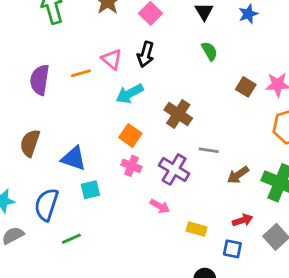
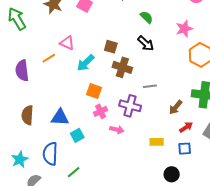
green semicircle: (209, 51) -> (147, 17), moved
black arrow: (146, 54) -> (146, 43), moved, turned -48
brown square: (246, 87) -> (111, 47), moved
pink cross: (131, 166) -> (101, 111), turned -32
brown arrow: (238, 175) -> (176, 107), moved
pink arrow: (160, 206) -> (117, 130), moved

